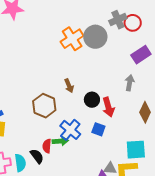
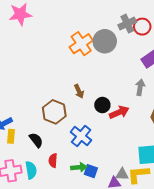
red arrow: (108, 107) -> (119, 112), turned -96
blue square: (98, 129) -> (91, 171), moved
green arrow: (60, 141) -> (79, 167), moved
red semicircle: (47, 146) -> (53, 160), moved
black semicircle: (37, 156) -> (36, 140), moved

